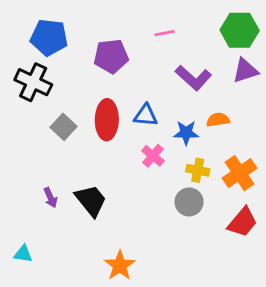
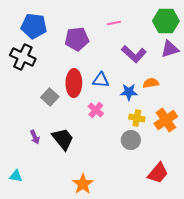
gray square: (64, 127) -> (50, 97), moved
pink cross: (153, 156) -> (96, 110), moved
red trapezoid: (242, 222) -> (158, 173), moved

